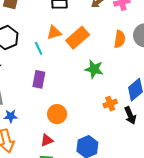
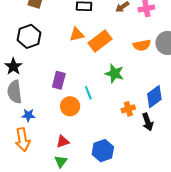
orange semicircle: (120, 39) -> (142, 45), turned 66
cyan line: (39, 48) -> (88, 93), moved
orange circle: (57, 114) -> (70, 106), moved

